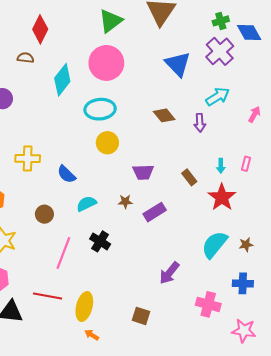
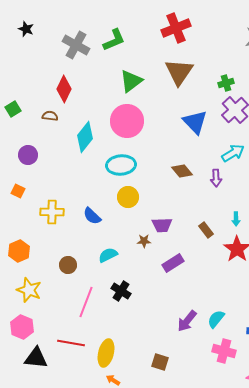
green cross: (221, 21) -> (226, 83), moved
blue semicircle: (66, 174) -> (92, 216), moved
brown star: (125, 202) -> (144, 241), moved
cyan semicircle: (214, 245) -> (216, 319), moved, size x0.7

